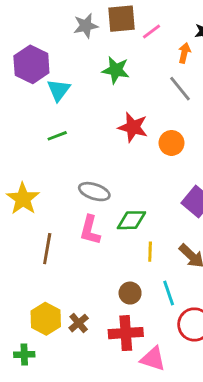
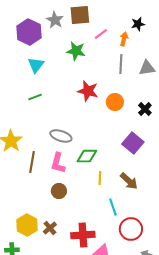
gray star: (86, 26) -> (55, 20), turned -30
pink line: (151, 31) -> (101, 34), moved
purple hexagon: (31, 64) -> (29, 32), moved
gray line: (180, 89) -> (121, 64), turned 42
brown line: (47, 249) -> (32, 162), moved
brown circle: (130, 293) -> (59, 191), moved

